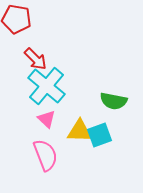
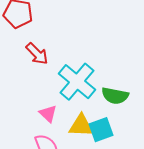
cyan cross: (46, 86) -> (77, 82), moved

